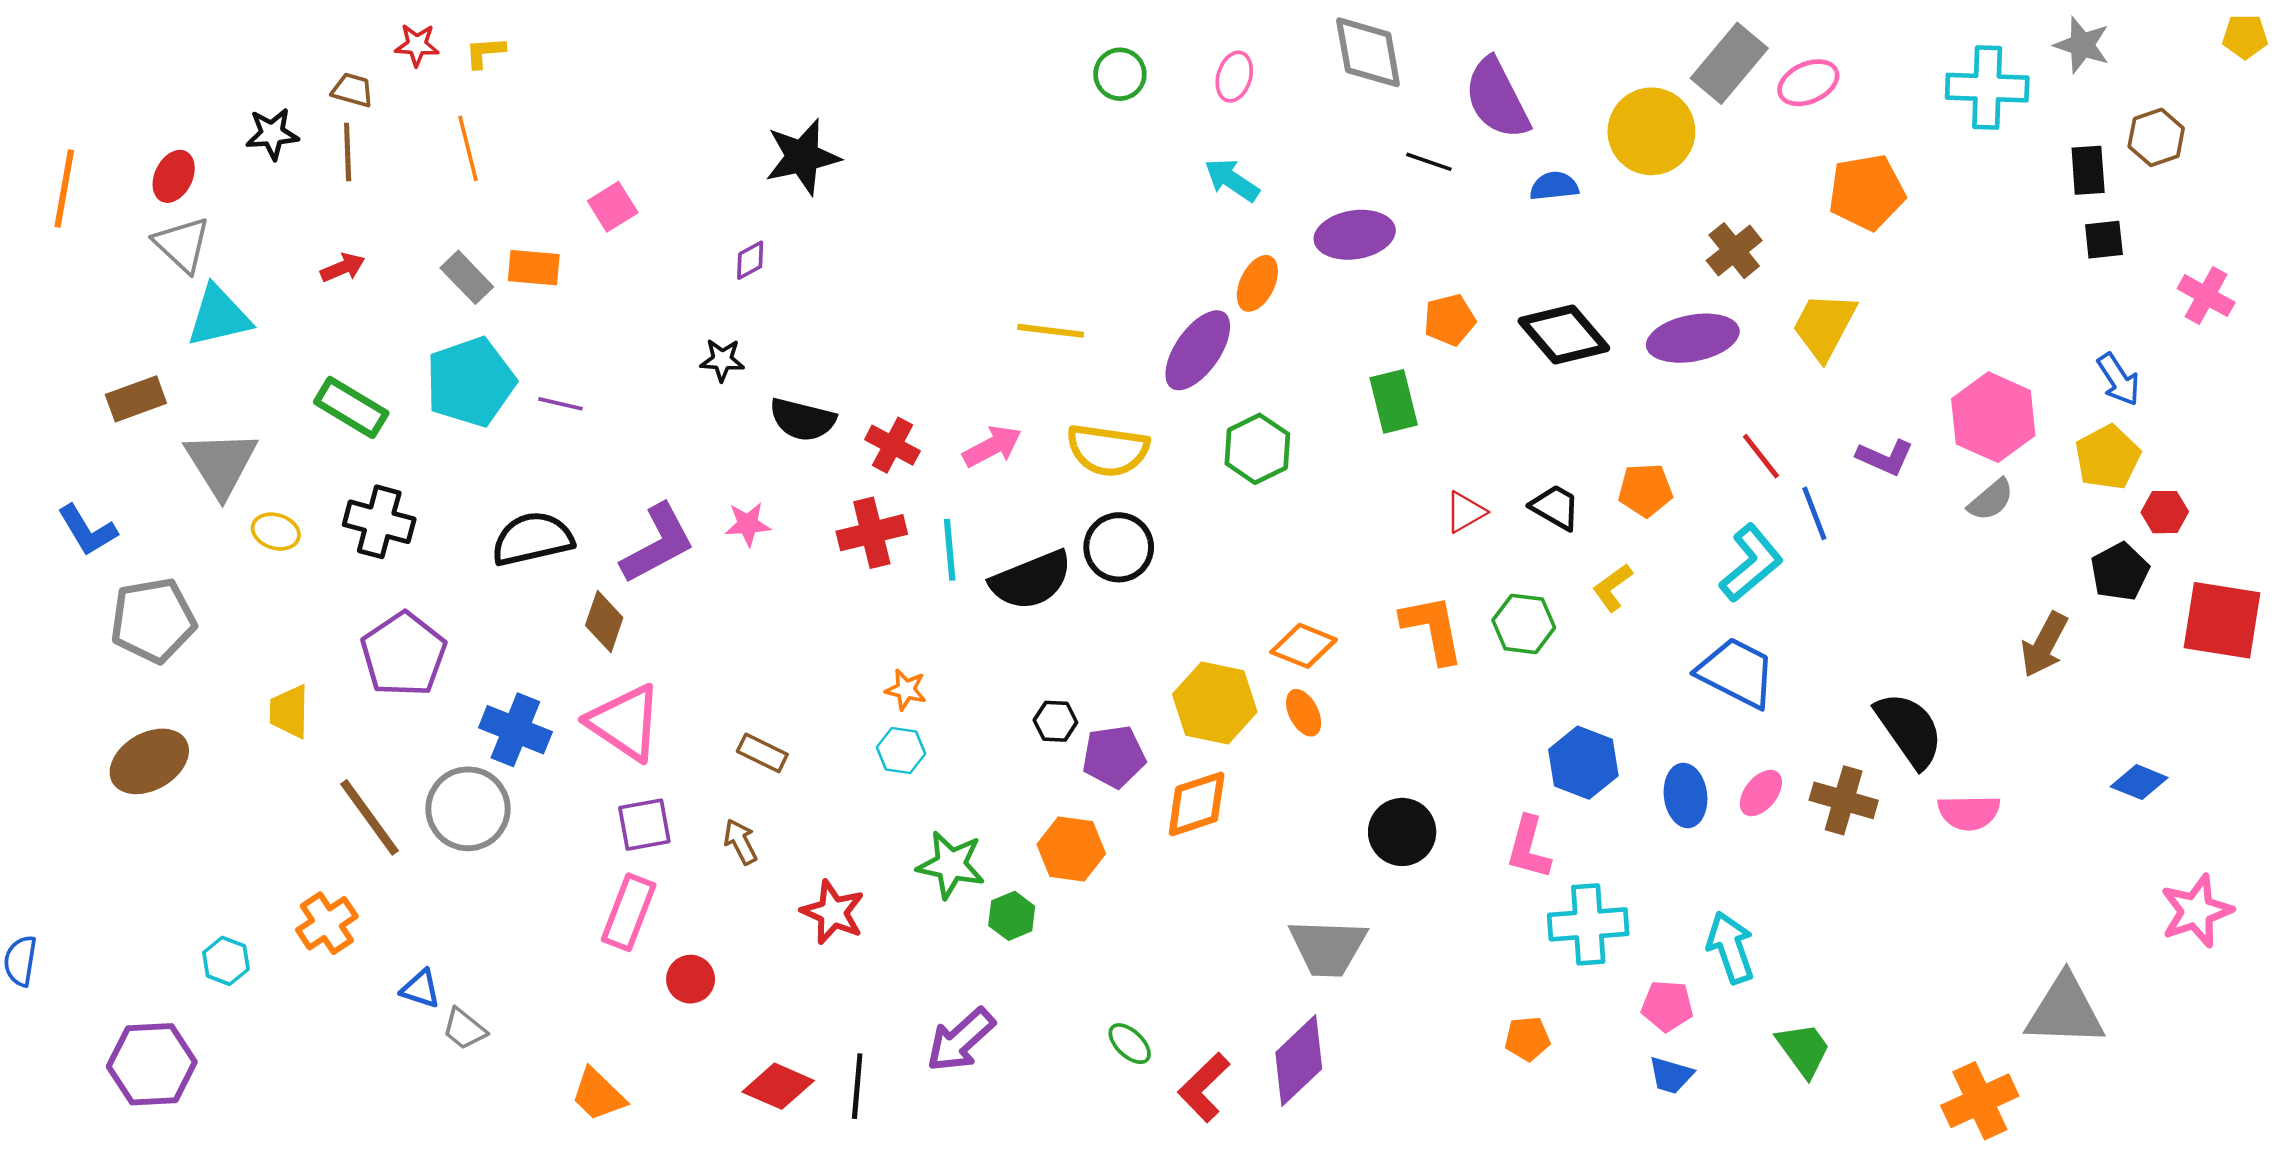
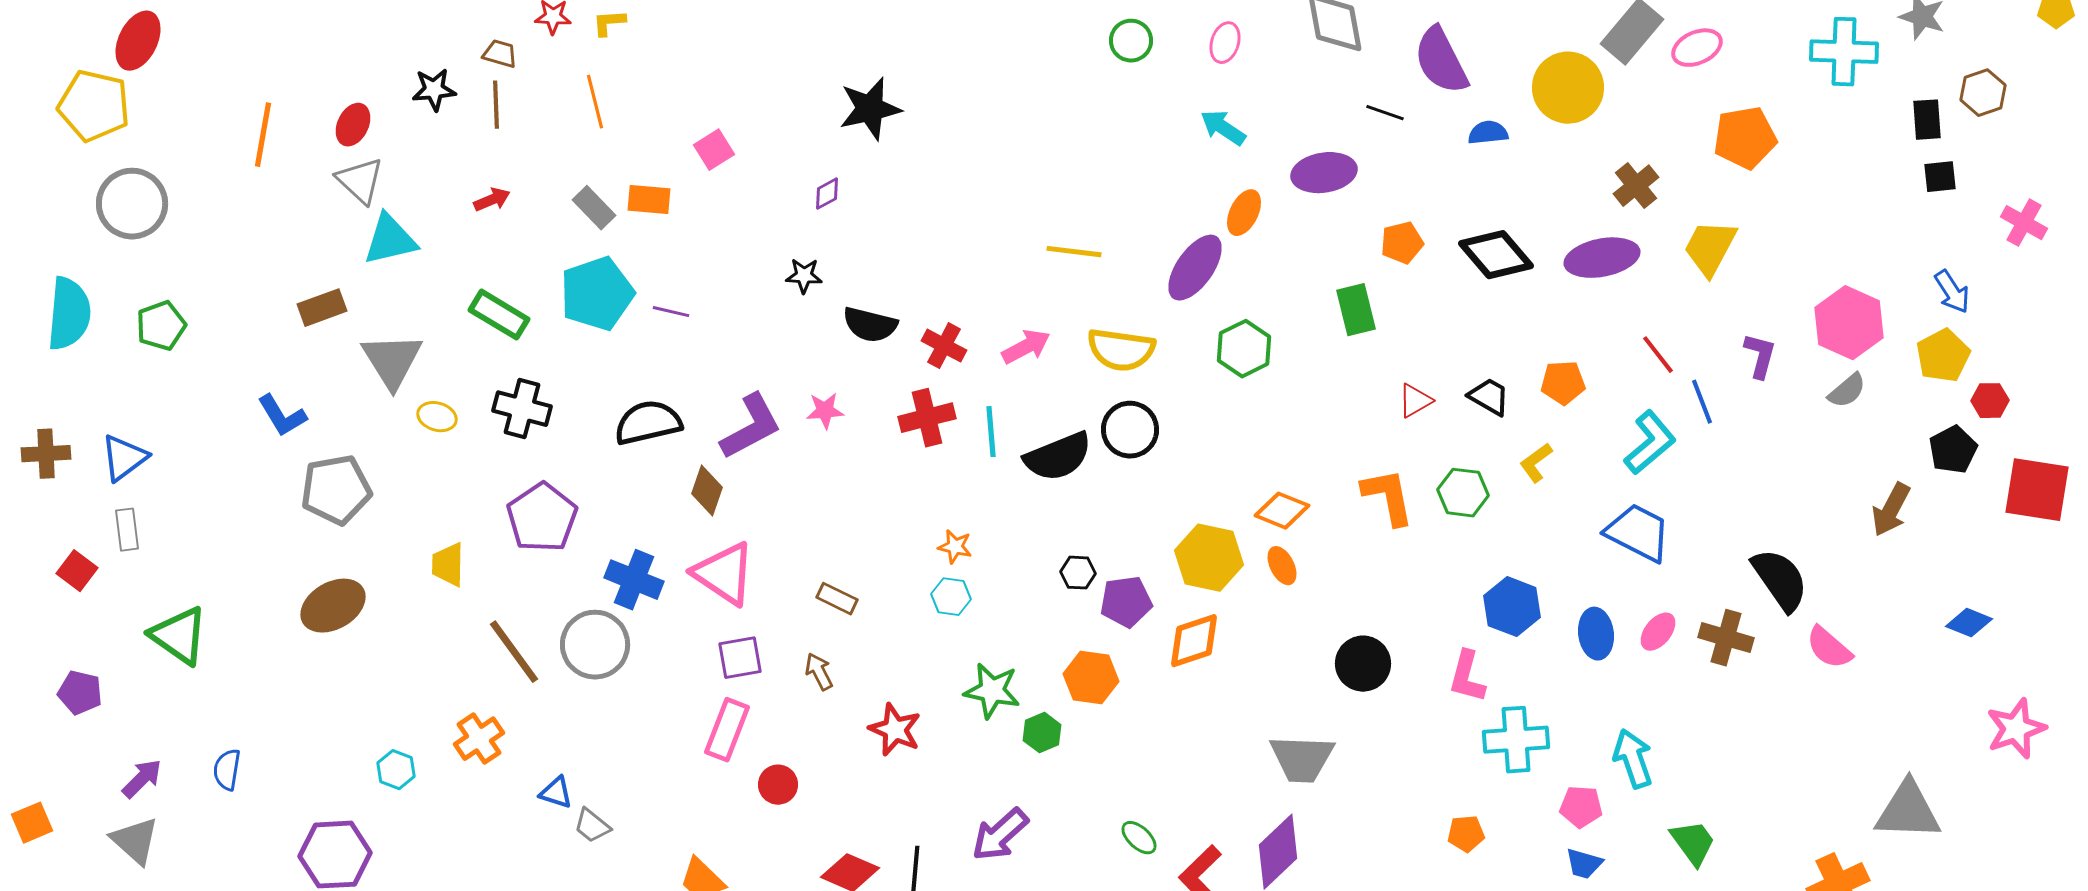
purple L-shape: (1885, 457) -> (1760, 356), turned -99
pink semicircle: (1969, 812) -> (1829, 648), turned 42

